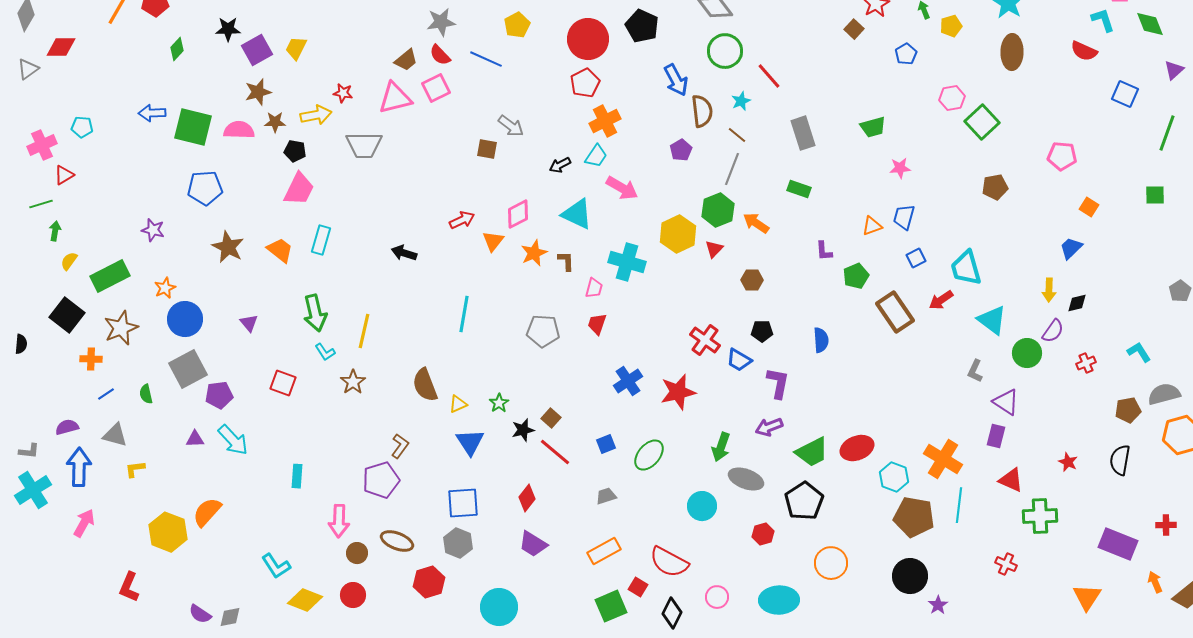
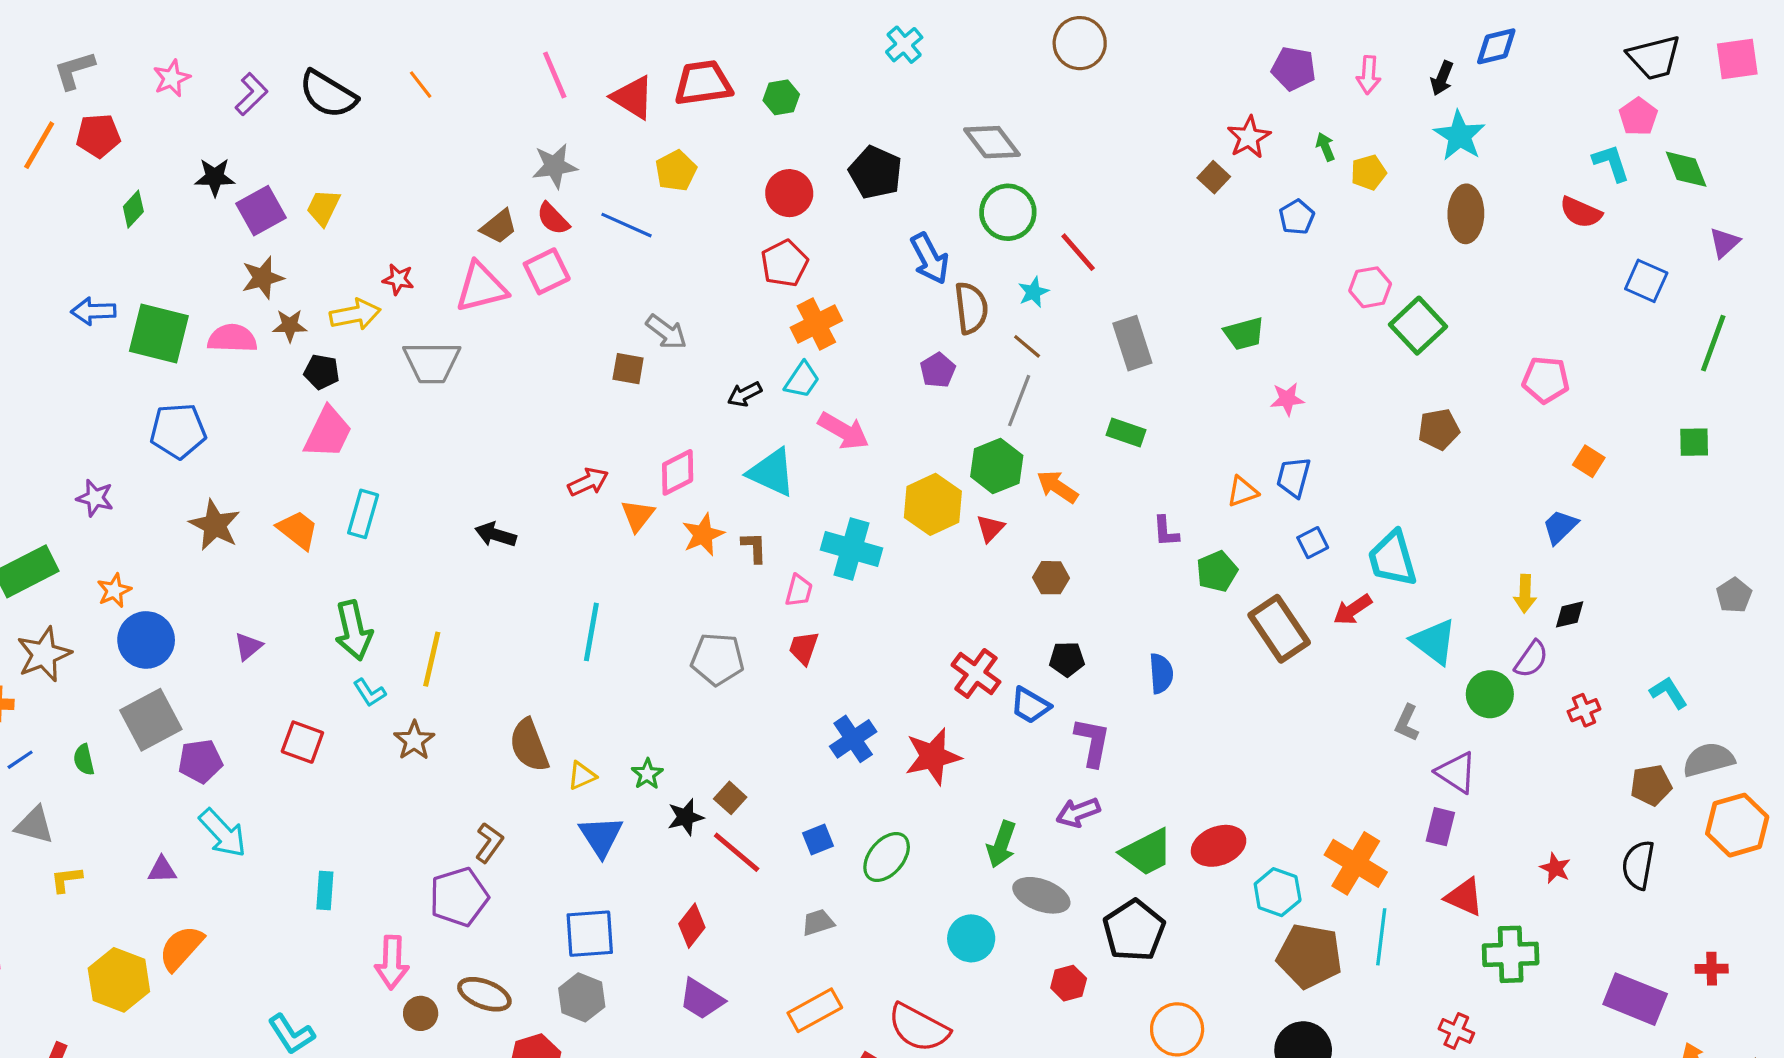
red circle: (588, 39) -> (789, 193), size x0.7
purple triangle: (249, 323) -> (248, 646), turned 30
purple triangle: (195, 439) -> (162, 870), moved

